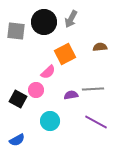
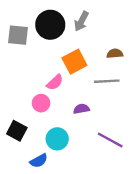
gray line: (93, 89) -> (107, 81), moved
black square: (18, 99) -> (17, 131), moved
blue semicircle: (17, 140) -> (39, 161), moved

